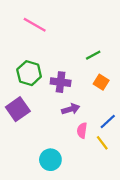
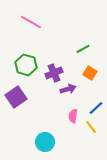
purple cross: (61, 82) -> (54, 73), turned -30
purple arrow: (71, 109) -> (68, 89), moved

